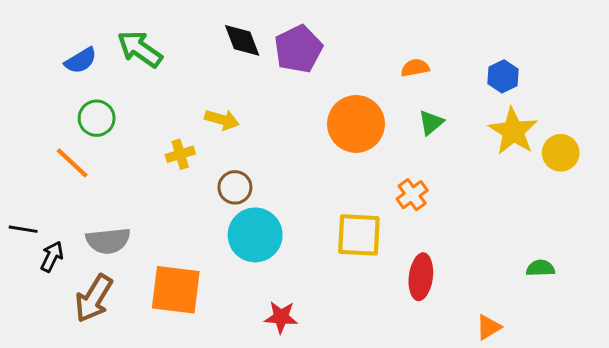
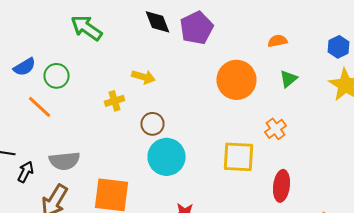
blue semicircle: (81, 61) -> (24, 67), moved

